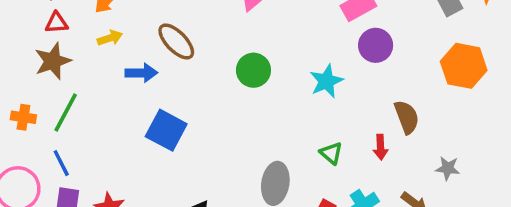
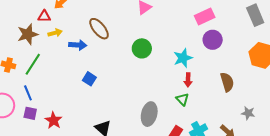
red triangle: (57, 23) -> (44, 16), moved
yellow arrow: (110, 38) -> (55, 33), moved
blue square: (166, 130) -> (89, 79), size x0.6
red arrow: (381, 147) -> (188, 80), moved

